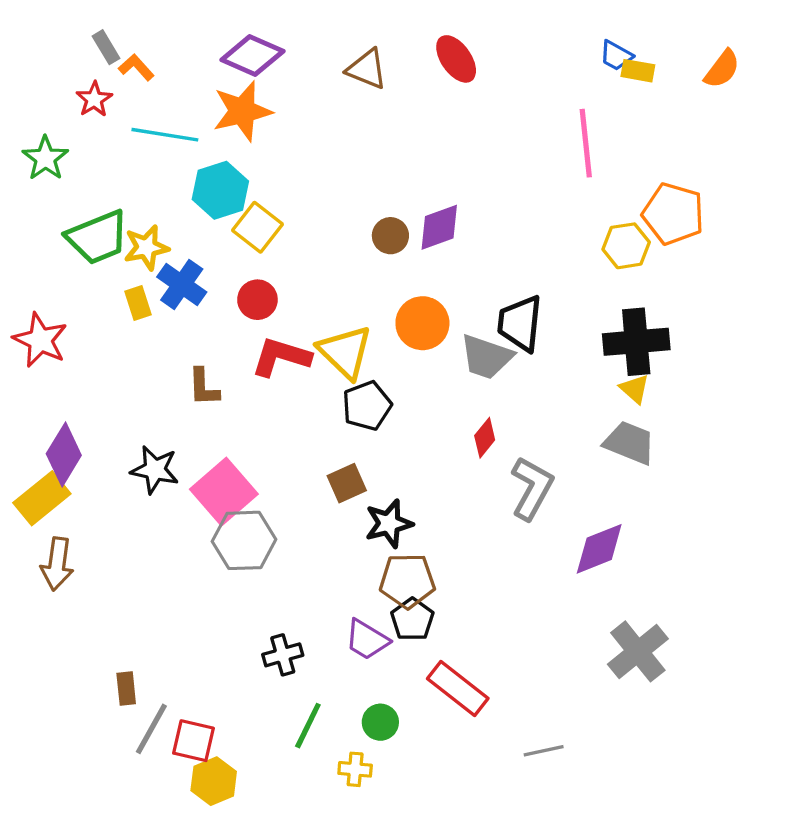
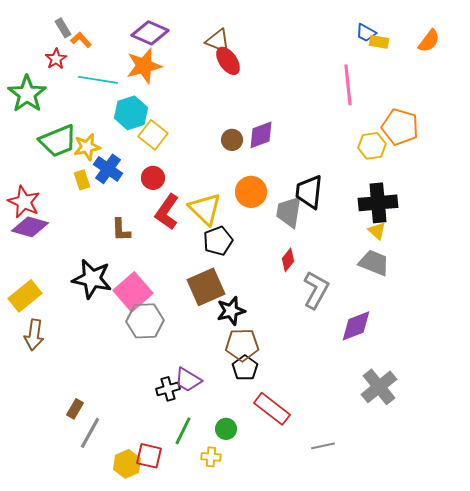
red ellipse: (456, 59) -> (228, 61), moved
green star: (45, 158) -> (27, 94), size x1.4
red L-shape: (281, 357) -> (167, 212), turned -72
gray trapezoid: (486, 357) -> (289, 212), turned 80
purple diamond: (64, 455) -> (30, 227), moved, turned 75
black star: (155, 470) -> (92, 279), size x1.4
brown square: (347, 483) -> (206, 287), size x1.6
purple trapezoid: (367, 640) -> (188, 380), moved
brown rectangle: (126, 689) -> (75, 409), turned 36
red square: (193, 741) -> (149, 456), moved

